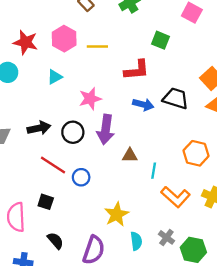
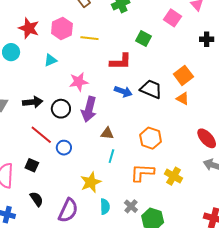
orange hexagon: (196, 153) -> (151, 138), moved
cyan line: (154, 171) -> (111, 156), moved
orange L-shape: (176, 197) -> (142, 173), turned 135

